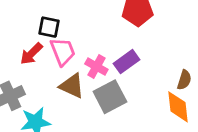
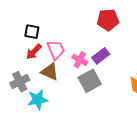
black square: (49, 27) -> (32, 32), moved
brown triangle: (72, 86) -> (50, 72), moved

